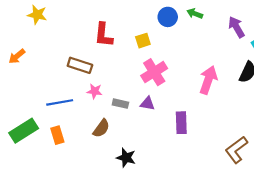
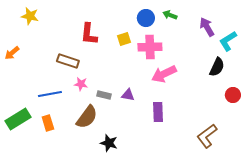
pink cross: (154, 72) -> (150, 47), moved, turned 30
pink arrow: (208, 80) -> (164, 74), moved, turned -135
brown semicircle: (101, 128) -> (87, 117), size x1.4

